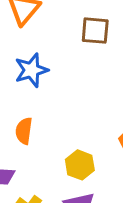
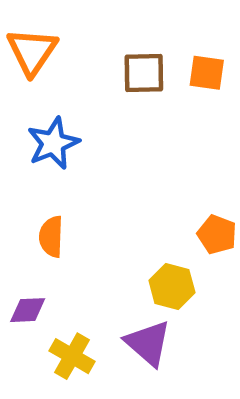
yellow hexagon: (80, 165) -> (172, 286), moved

